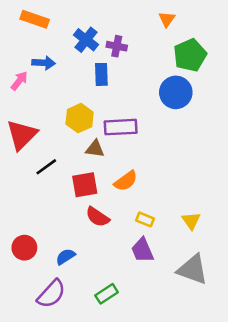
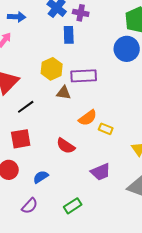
blue arrow: (44, 63) -> (17, 17), moved
red square: (85, 185) -> (21, 139), moved
yellow rectangle: (145, 219) -> (106, 129), moved
purple trapezoid: (142, 250) -> (101, 172), turned -90
purple semicircle: (51, 294) -> (30, 206), size x0.7

